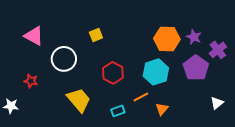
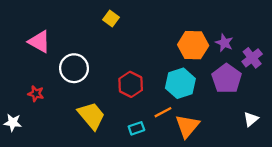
yellow square: (96, 35) -> (111, 19), moved, turned -32
orange triangle: (162, 109) -> (187, 126), size x1.6

